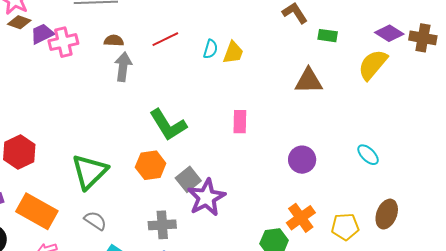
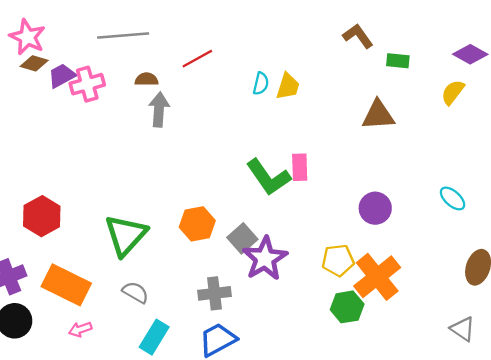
red line: (165, 39) -> (197, 59), moved
yellow semicircle: (373, 65) -> (453, 92), size x0.7
green L-shape: (168, 125) -> (268, 177), moved
orange cross: (301, 218) -> (377, 277), size x1.4
yellow pentagon: (345, 227) -> (338, 260), moved

